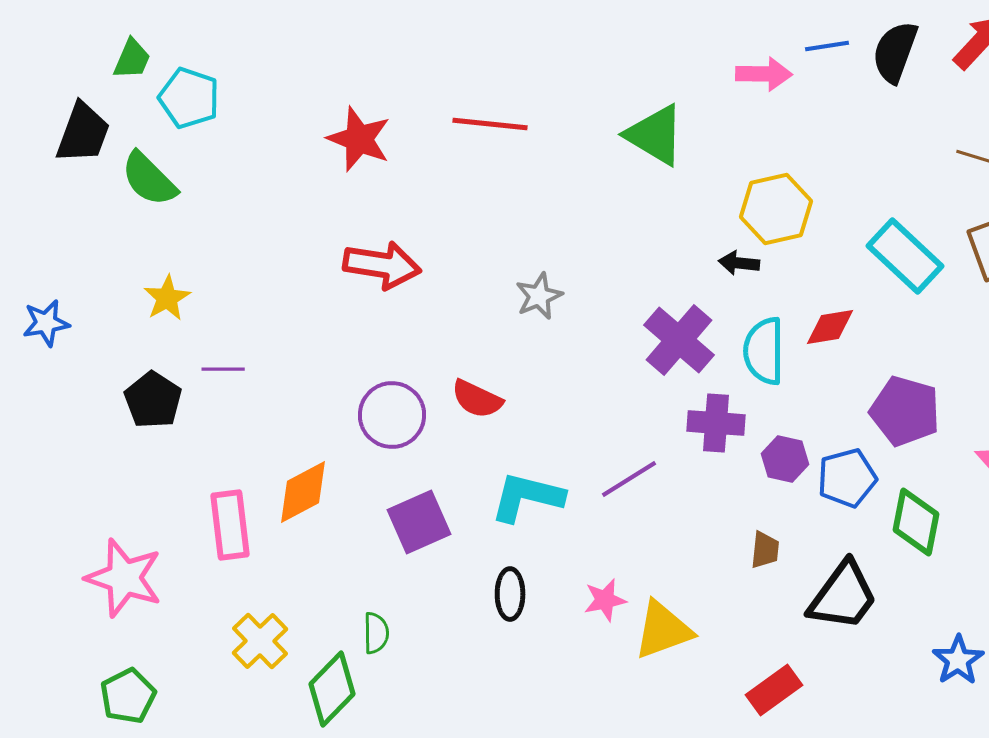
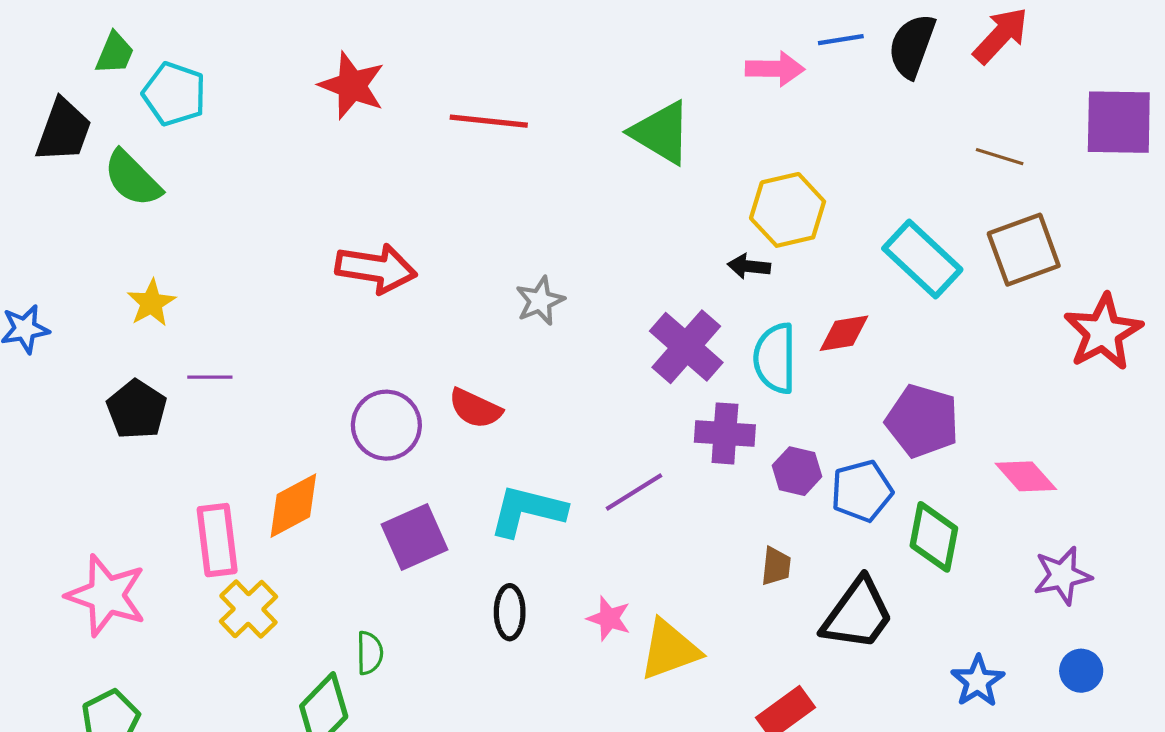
red star: (359, 139) -> (352, 86), moved
pink star: (605, 600) -> (609, 618), turned 30
yellow cross: (260, 641) -> (248, 609), moved

